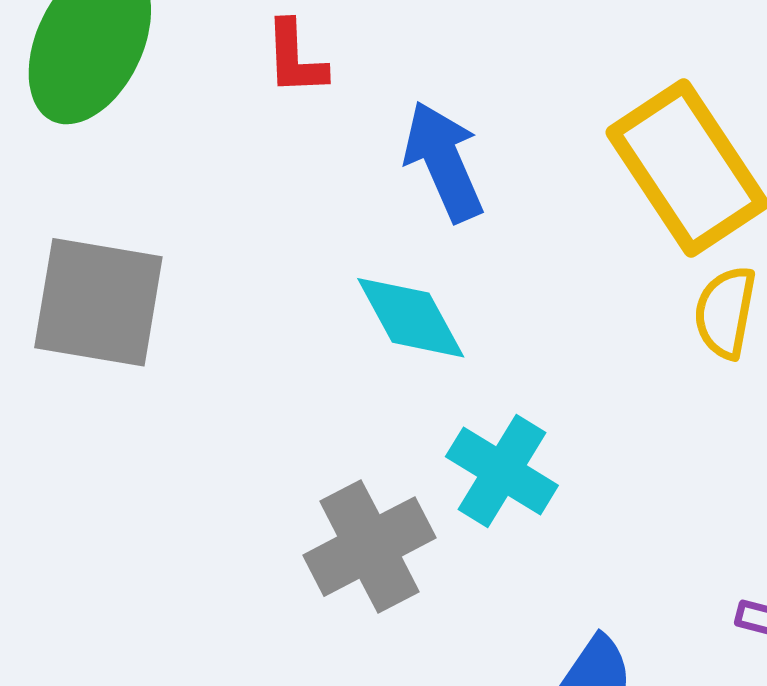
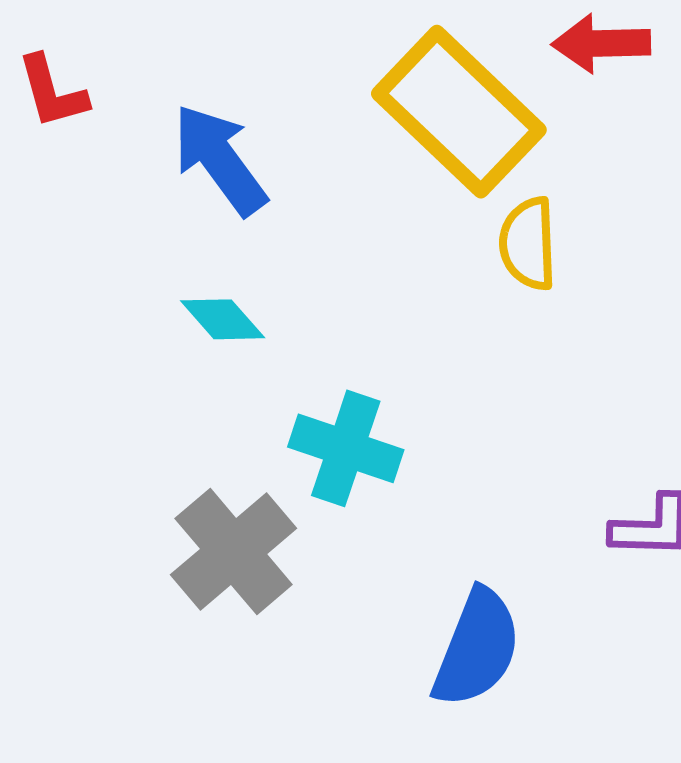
cyan diamond: (411, 318) -> (223, 319), size x0.7

